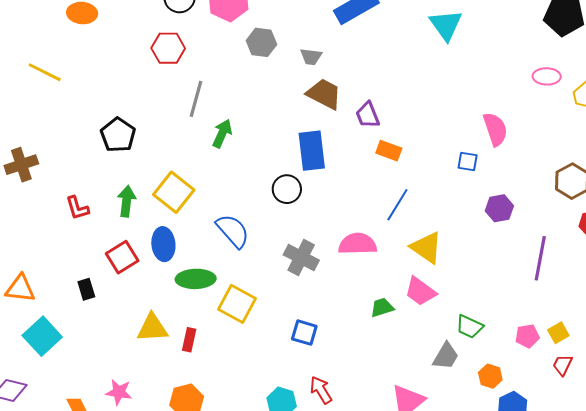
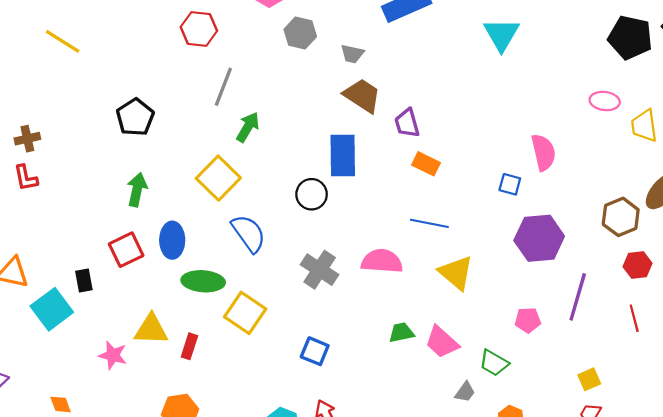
brown cross: (21, 165) -> (27, 139), size x0.7
yellow square: (174, 192) -> (218, 178), moved
blue line: (397, 205) -> (429, 223), turned 64
red L-shape: (77, 208) -> (26, 178), moved
purple hexagon: (499, 208) -> (539, 238), size x1.6
pink trapezoid: (420, 291) -> (442, 342), moved
cyan square: (42, 336) -> (52, 309), moved
pink pentagon: (527, 336) -> (528, 320), moved
gray trapezoid: (446, 356) -> (465, 392), size x0.7
pink star: (119, 392) -> (113, 355), moved

